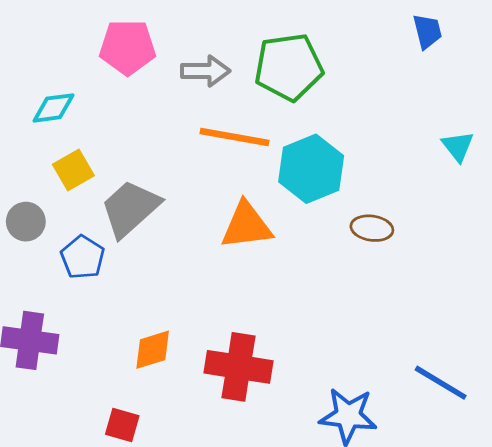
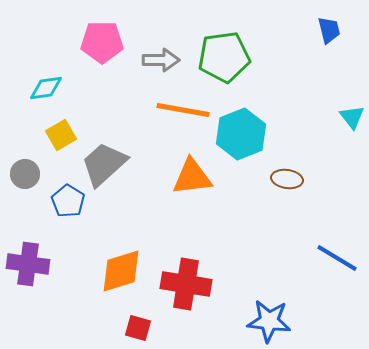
orange diamond: (153, 350) -> (121, 271), size x1.4
blue line: (441, 383) -> (337, 258), moved
red square: (122, 425) -> (138, 328), moved

